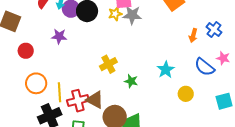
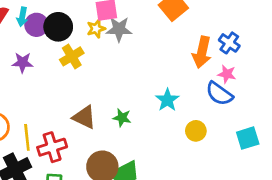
orange arrow: (193, 35) -> (202, 52), size x1.6
pink star: (223, 58) -> (227, 74), moved
yellow cross: (108, 64) -> (72, 56), moved
brown triangle: (95, 100) -> (84, 117), moved

